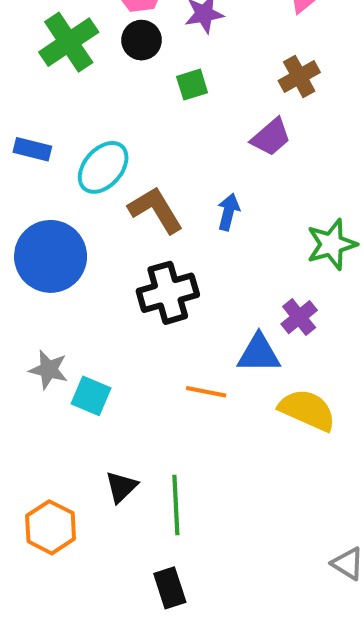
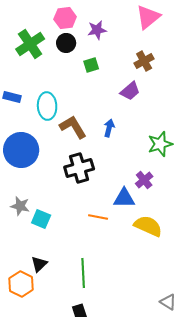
cyan ellipse: (103, 167) -> (47, 106), turned -44
black triangle: (121, 487) -> (39, 264), moved

